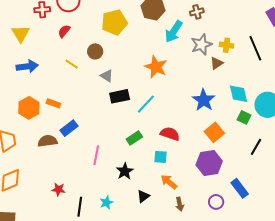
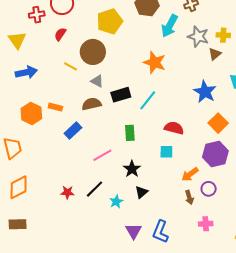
gray star: (201, 45) -> (198, 37), turned -30
brown circle: (95, 51) -> (93, 52), size x1.6
gray triangle: (107, 76) -> (97, 81), moved
green rectangle: (134, 138) -> (130, 133), moved, turned -56
brown semicircle: (48, 141) -> (92, 104), moved
pink line: (96, 155) -> (102, 155), turned 54
orange arrow: (169, 182) -> (190, 174), moved, turned -72
black triangle: (143, 196) -> (141, 192), moved
purple circle: (216, 202) -> (209, 189), moved
black line: (80, 207) -> (94, 189), moved, turned 42

